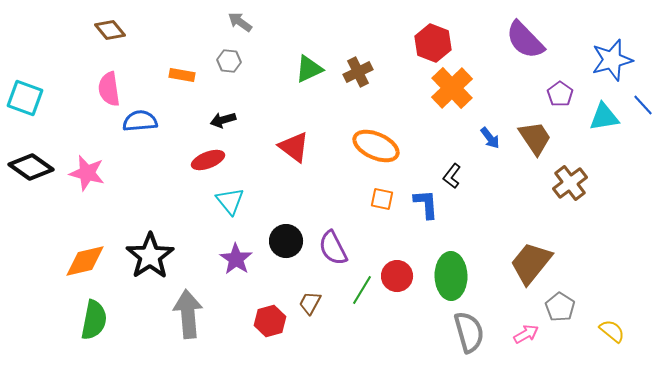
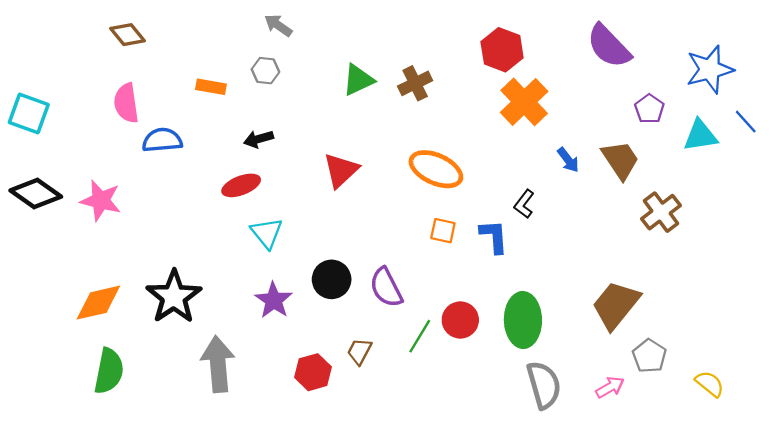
red triangle: (294, 147) -> (341, 170), turned 40

